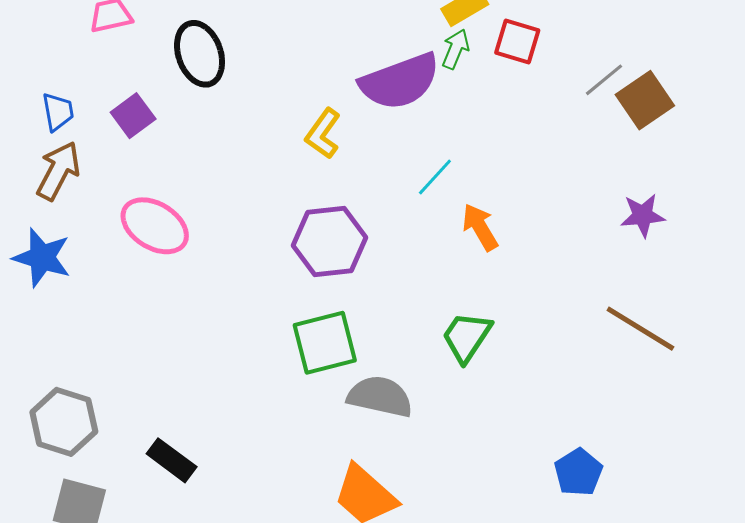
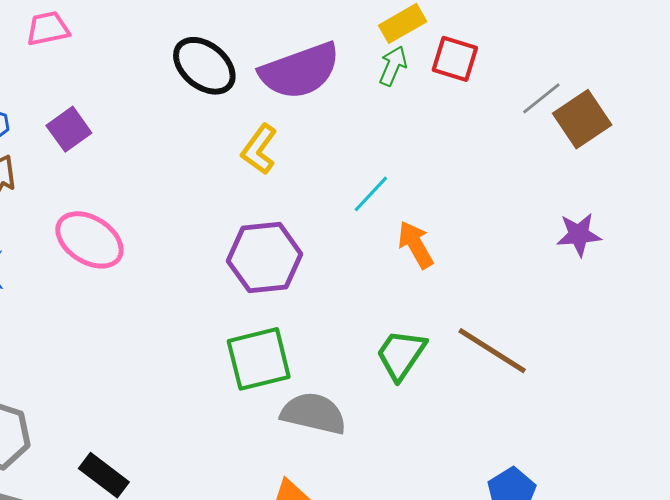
black ellipse: (200, 54) -> (204, 66), moved, turned -32
purple semicircle: (400, 81) -> (300, 71), moved
brown line: (640, 329) -> (492, 351), moved

